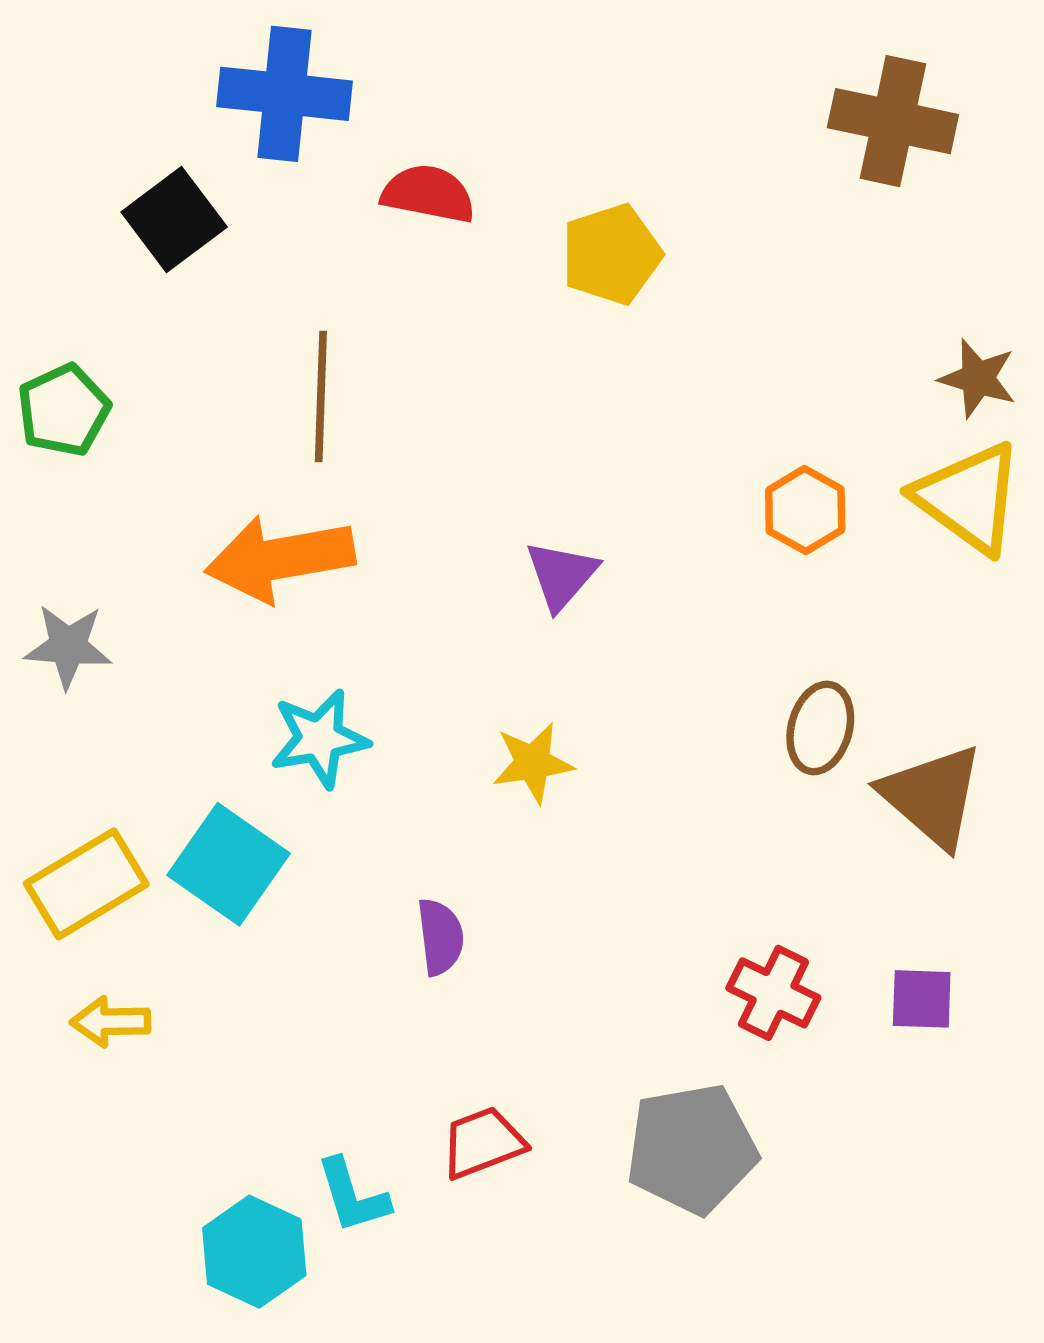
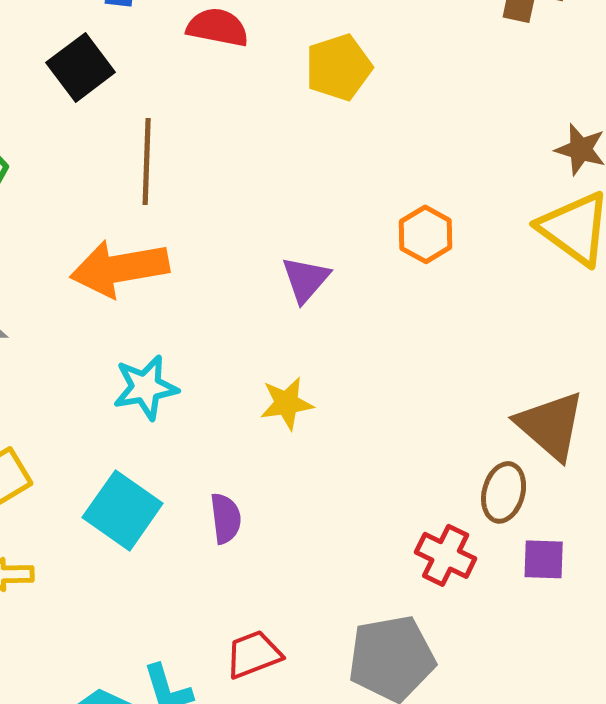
black square: (174, 219) -> (81, 67), moved
orange hexagon: (805, 510) -> (426, 234), moved
brown ellipse: (820, 728) -> (504, 492), moved
cyan square: (229, 864) -> (123, 510), moved

